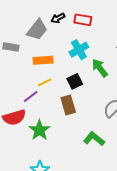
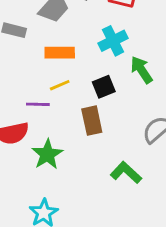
purple line: (31, 96) -> (38, 104), turned 35

